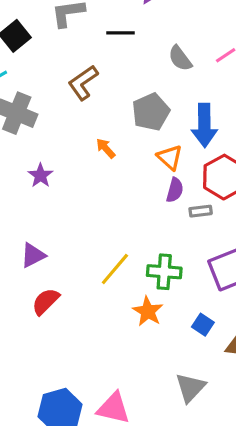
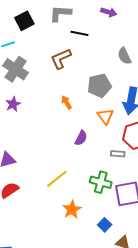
black line: (121, 33) -> (79, 33), moved
purple star: (40, 175) -> (13, 104), moved
purple semicircle: (175, 190) -> (81, 138), moved
green cross: (164, 272) -> (101, 182), moved

